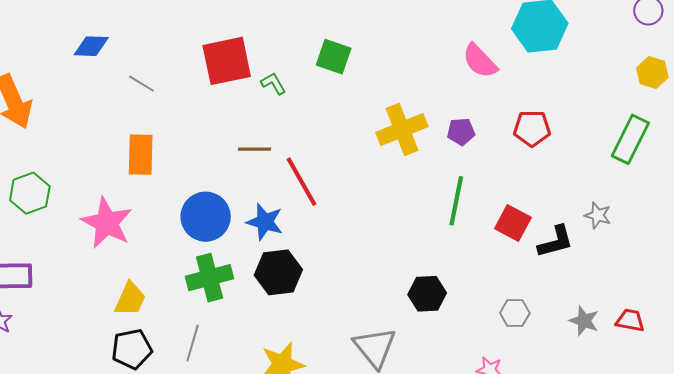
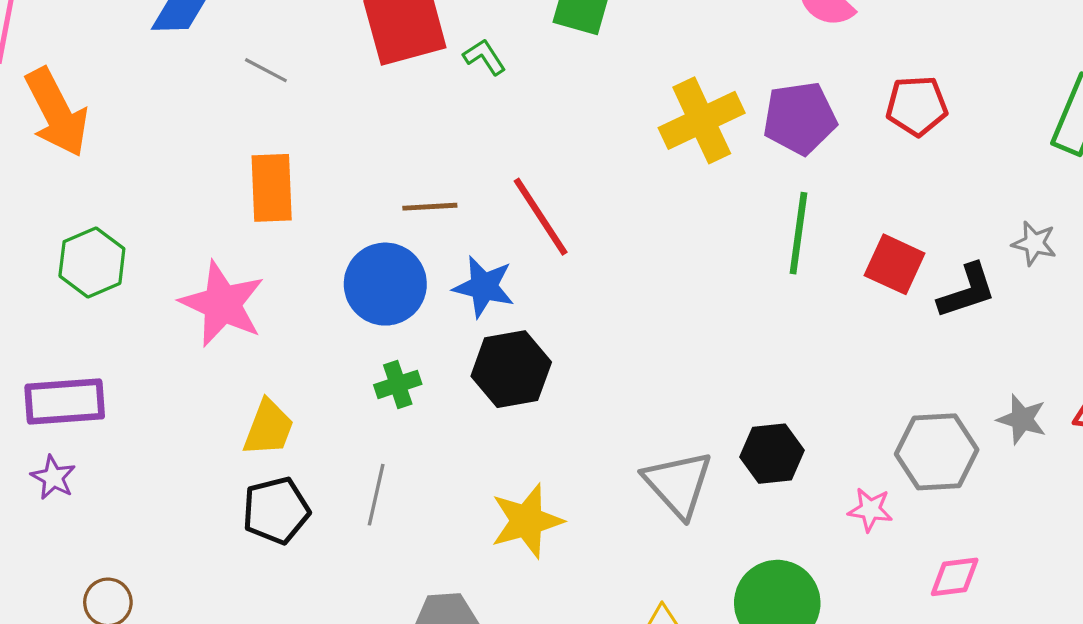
purple pentagon: (461, 132) -> (800, 118), size x1.6
brown line: (254, 149) -> (430, 207), moved
green cross: (210, 278) -> (398, 384), size x0.6
black hexagon: (427, 294) -> (772, 454), moved
gray hexagon: (515, 313) -> (937, 452), moved, size x1.6

